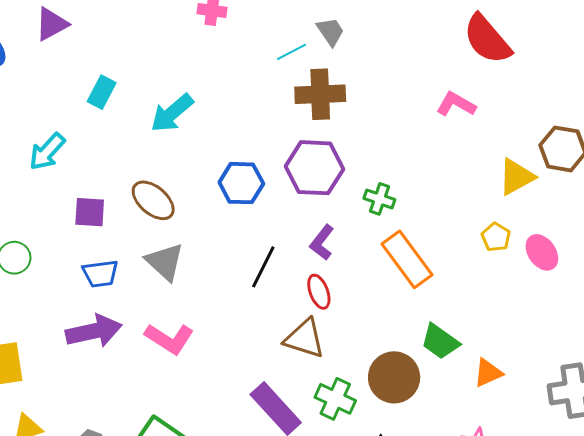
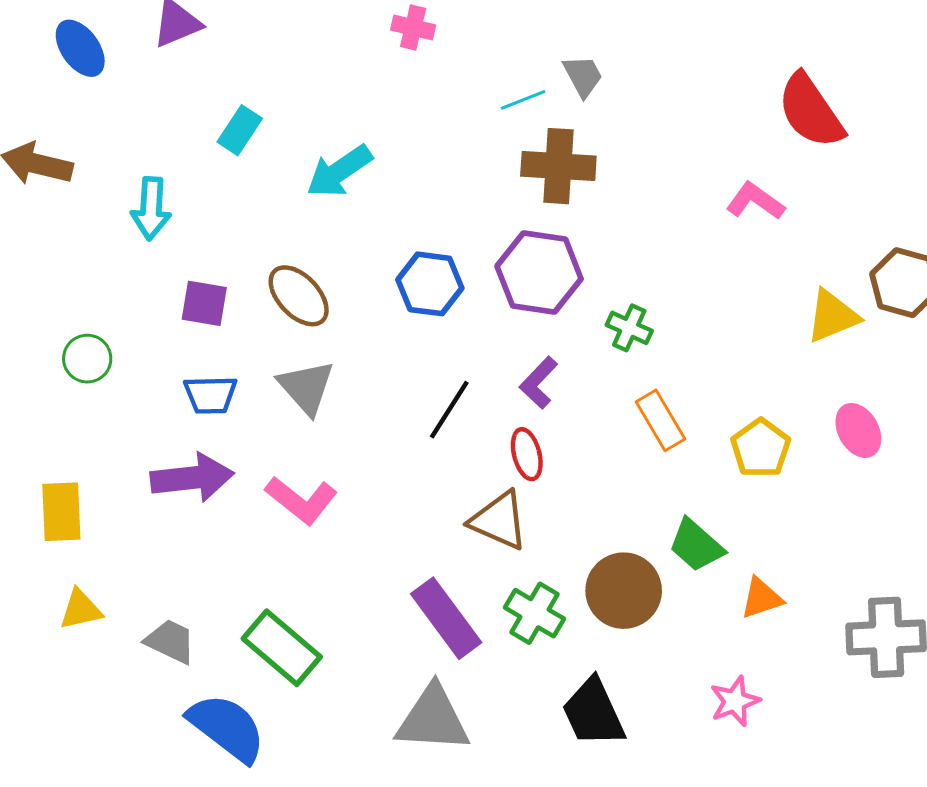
cyan arrow: (47, 152) -> (151, 209), turned -45
yellow pentagon: (496, 237) -> (761, 448), moved, size x1.4
orange rectangle: (407, 259) -> (660, 420), size x0.7

